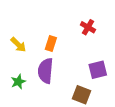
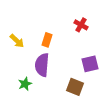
green star: (18, 82) -> (25, 84), moved

